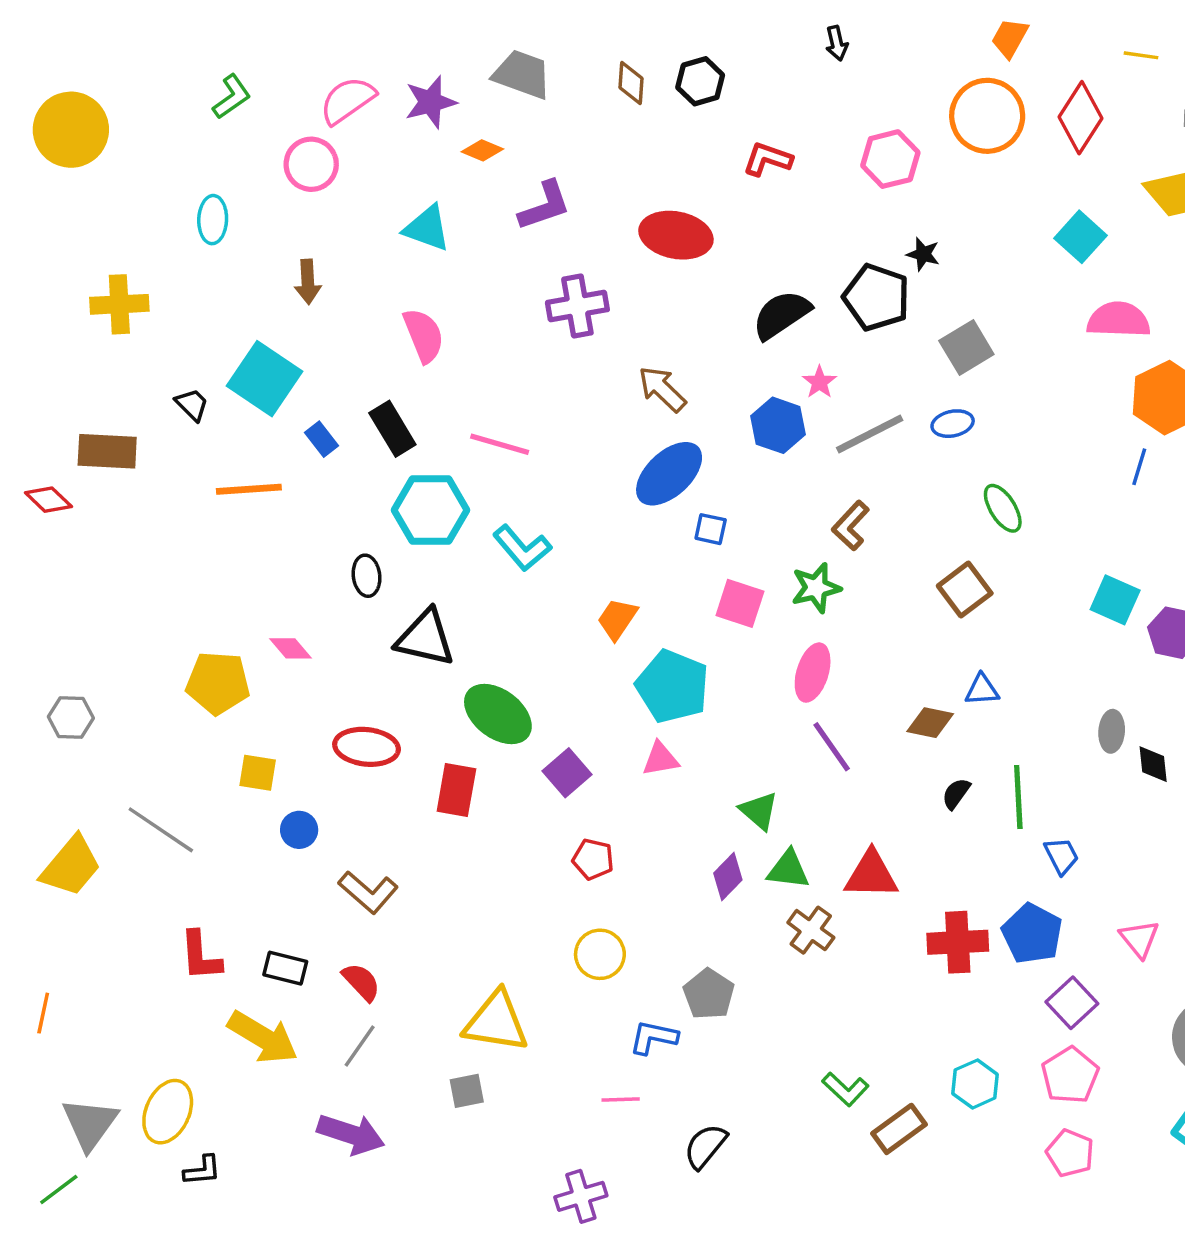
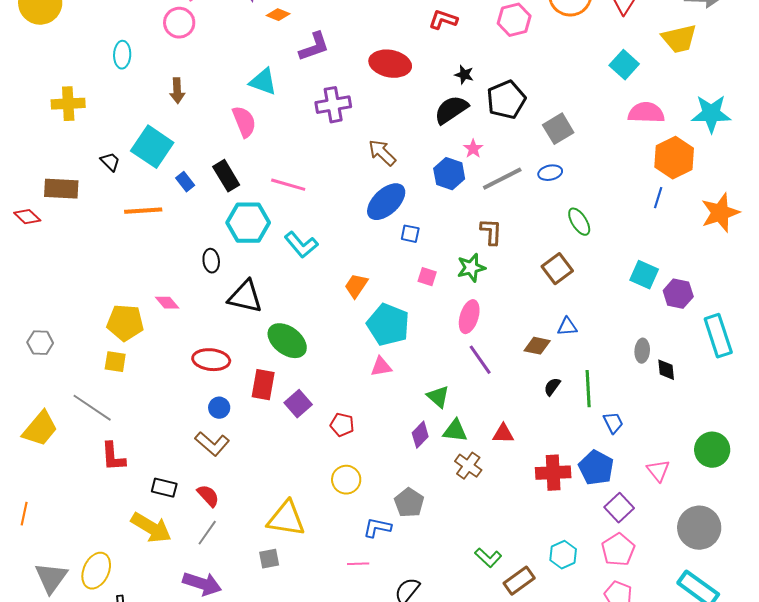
cyan triangle: (427, 228) -> (263, 82), moved
black star: (923, 254) -> (464, 75), moved
black pentagon: (877, 297) -> (506, 100), turned 30
brown L-shape: (851, 526) -> (491, 232), turned 140
pink square: (740, 603) -> (427, 277), size x0.7
yellow square: (258, 773) -> (115, 362), moved
purple square: (567, 773) -> (298, 404), moved
blue circle: (299, 830) -> (219, 408), moved
red triangle: (871, 875) -> (503, 434), size x0.7
red L-shape: (201, 956) -> (113, 457), moved

